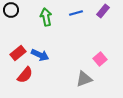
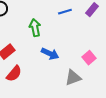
green arrow: (46, 17) -> (35, 28), moved
blue arrow: (40, 55) -> (50, 54), moved

